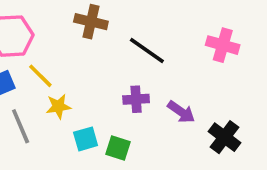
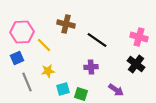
yellow line: (40, 76) -> (44, 45), moved
purple arrow: (181, 112) -> (116, 90), moved
black cross: (224, 137) -> (136, 64), moved

